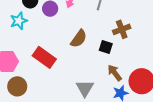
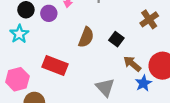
brown cross: (122, 29) -> (149, 19), moved
black square: (106, 47) -> (116, 39), turned 32

